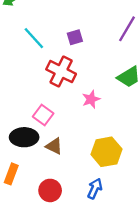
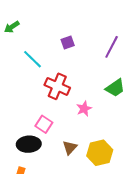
purple square: (75, 37) -> (68, 42), moved
brown triangle: (54, 146) -> (70, 148), moved, turned 49

